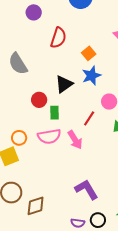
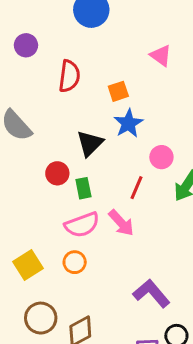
orange square: (89, 53) -> (118, 91), turned 32
orange circle: (19, 138) -> (75, 262), moved

